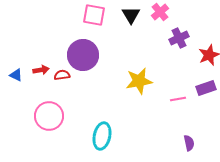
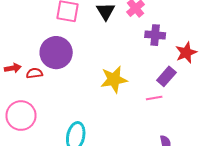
purple cross: (179, 38) -> (155, 35), turned 30
purple rectangle: (206, 88) -> (166, 76), moved, turned -30

